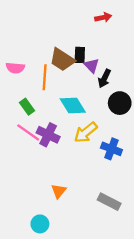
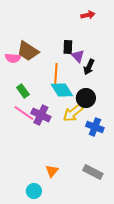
brown trapezoid: (62, 60) -> (28, 51), moved
orange line: (45, 77) -> (56, 74), moved
black circle: (120, 103) -> (86, 98), moved
orange triangle: (59, 191) -> (52, 171), moved

